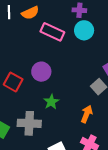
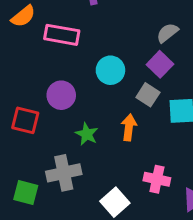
cyan circle: (84, 30) -> (110, 70), moved
orange arrow: (87, 114) -> (129, 127), moved

